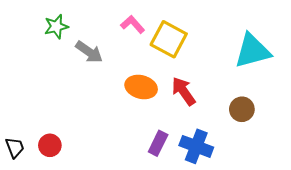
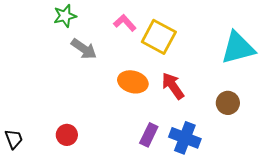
green star: (56, 27) -> (65, 16), moved
red circle: (50, 145) -> (67, 135), moved

